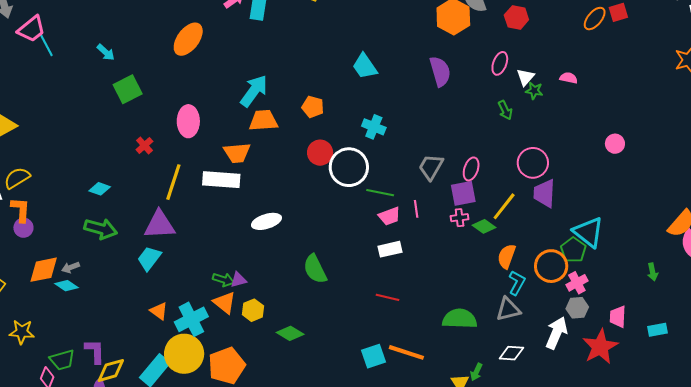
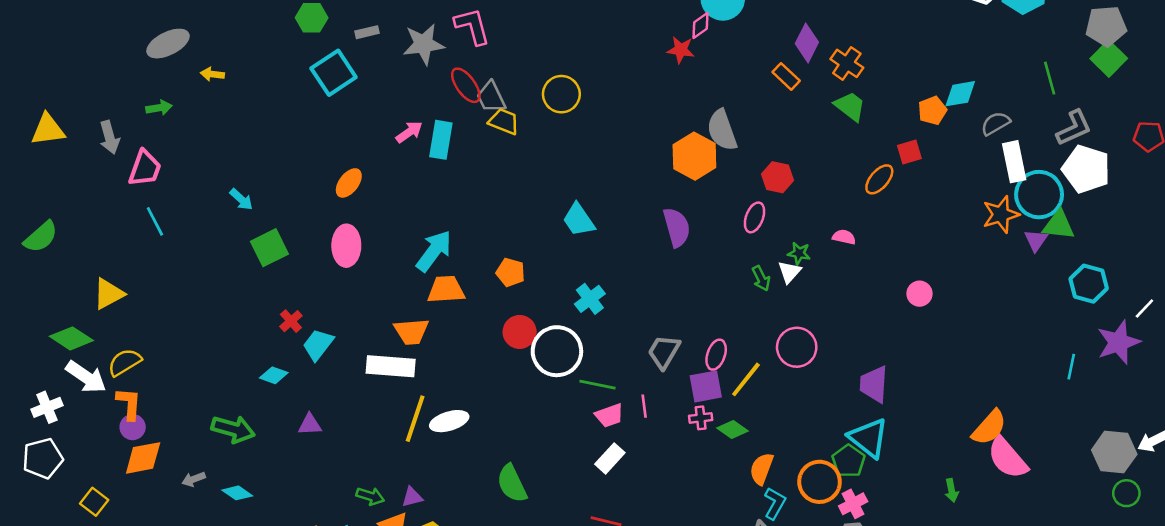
red hexagon: (516, 17) -> (778, 177), moved
orange ellipse: (595, 19) -> (879, 179), moved
pink trapezoid: (31, 29) -> (145, 168), turned -32
orange ellipse: (188, 39) -> (349, 183), size x0.7
cyan line: (46, 45) -> (155, 221), moved
white triangle: (526, 77) -> (789, 272), moved
pink ellipse: (188, 121) -> (346, 246), moved
cyan cross: (374, 127) -> (590, 299), turned 30
pink circle: (615, 144) -> (919, 294), moved
yellow line: (173, 182) -> (415, 419), moved
cyan diamond: (100, 189) -> (274, 375), moved
purple trapezoid: (544, 193) -> (874, 384), moved
yellow line: (504, 206) -> (746, 379), moved
purple triangle: (160, 225) -> (310, 425), size x0.6
white rectangle: (390, 249) -> (610, 458), turned -35
cyan trapezoid: (149, 258) -> (318, 345), moved
orange diamond: (44, 270) -> (143, 458), moved
green arrow: (223, 280) -> (370, 496), moved
cyan diamond: (66, 286) -> (237, 493), moved

